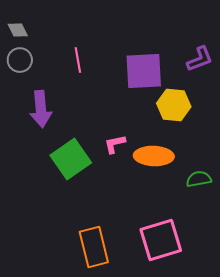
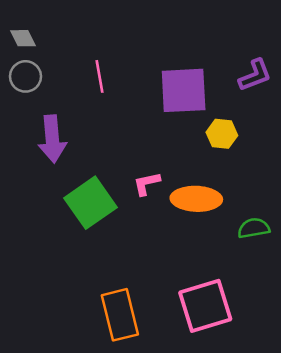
yellow hexagon: (174, 105) -> (222, 134), size x0.7

